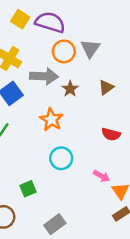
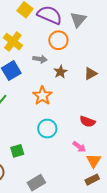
gray triangle: (90, 48) -> (78, 20), moved
gray arrow: (44, 76) -> (40, 59), size x0.6
red semicircle: (111, 134) -> (87, 122), moved

